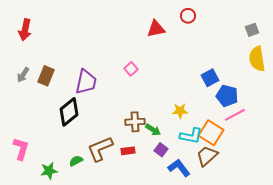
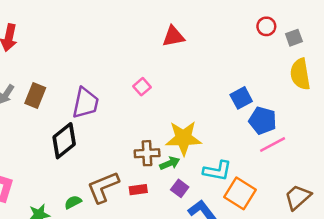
red circle: (188, 16) -> (266, 26), moved
yellow star: (180, 111) -> (183, 138), moved, size x1.8
green arrow: (153, 130) -> (170, 163), turned -56
orange square: (211, 133) -> (240, 193), moved
brown trapezoid: (207, 156) -> (298, 197), moved

